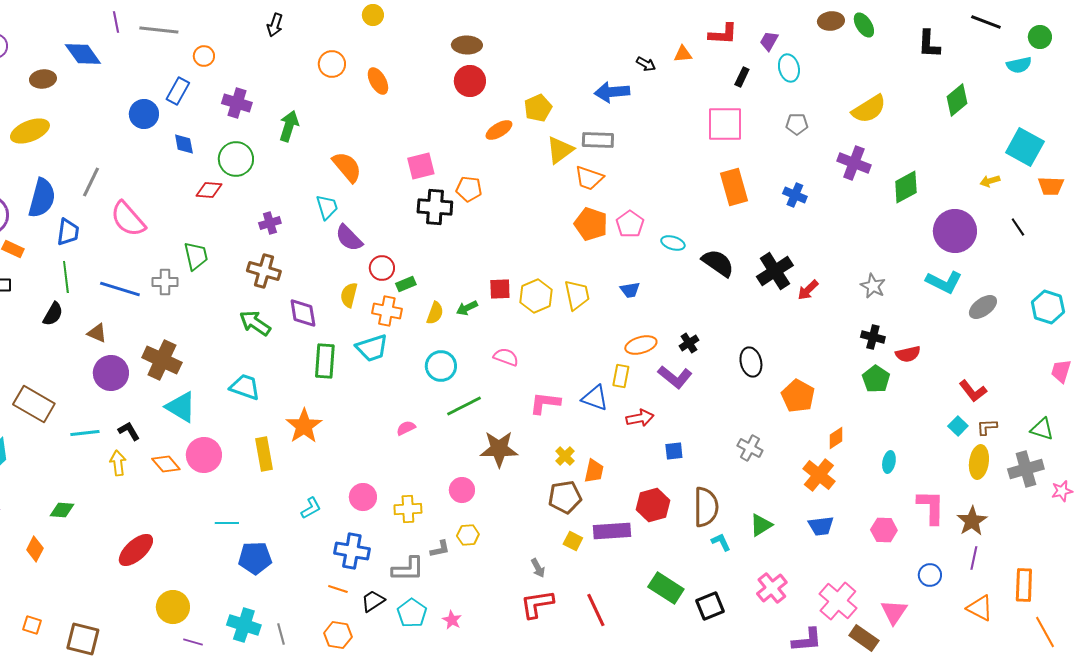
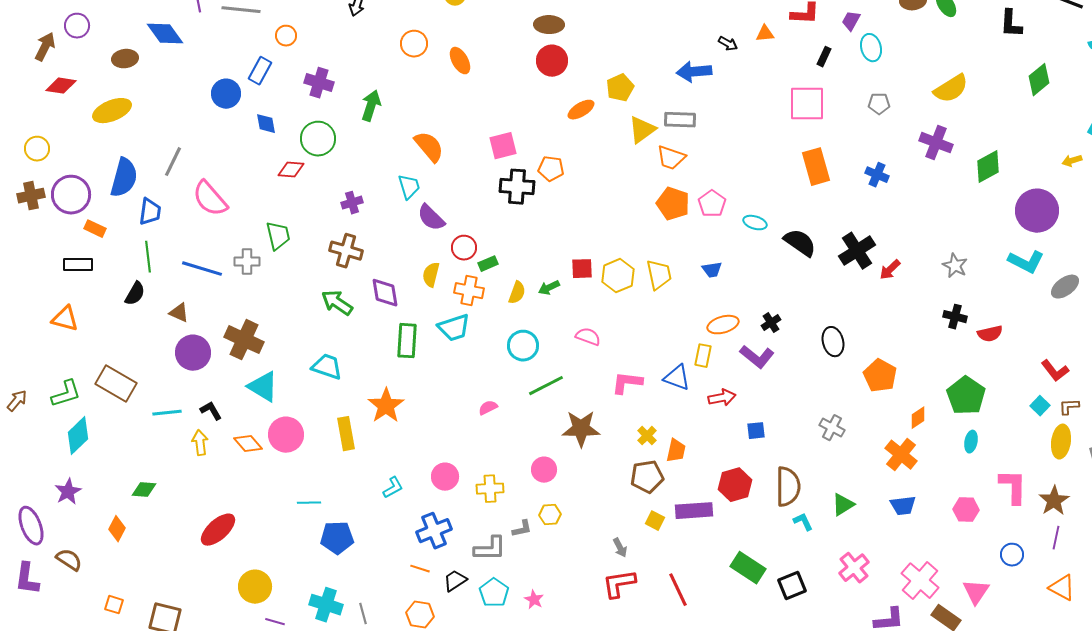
green pentagon: (876, 379) -> (966, 396), moved, size x1.4
blue cross: (352, 551) -> (434, 531), turned -32

